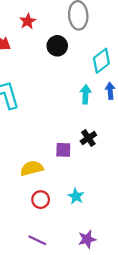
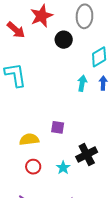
red star: (28, 21) -> (41, 16), size x1.6
black cross: (88, 138) -> (87, 154), moved, size x1.5

